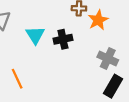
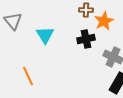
black cross: (63, 39) -> (86, 39), moved

